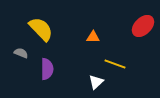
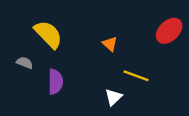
orange triangle: (93, 37) -> (110, 44), turned 40

